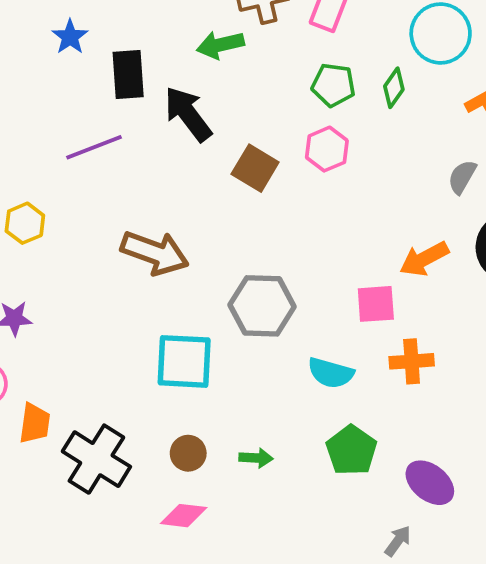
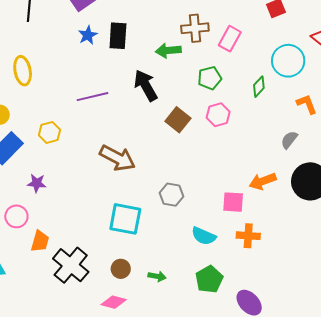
black rectangle: (128, 74) -> (118, 36), moved
green pentagon: (333, 85) -> (210, 78), moved, turned -30
gray hexagon: (262, 306) -> (172, 195), size x0.7

